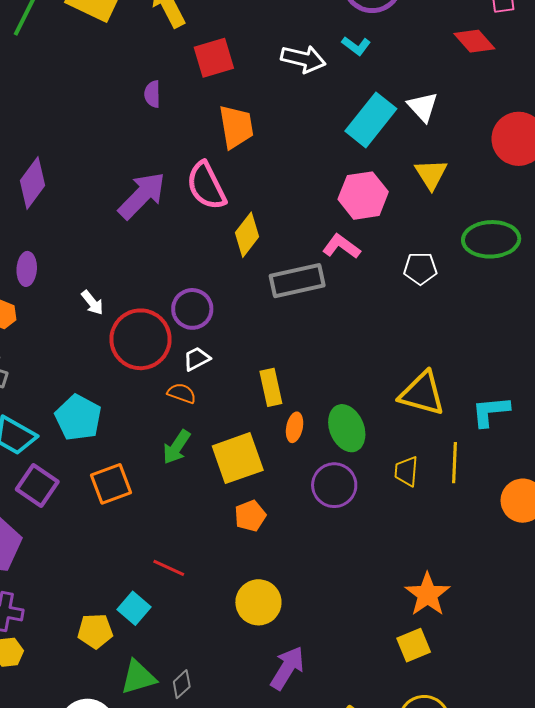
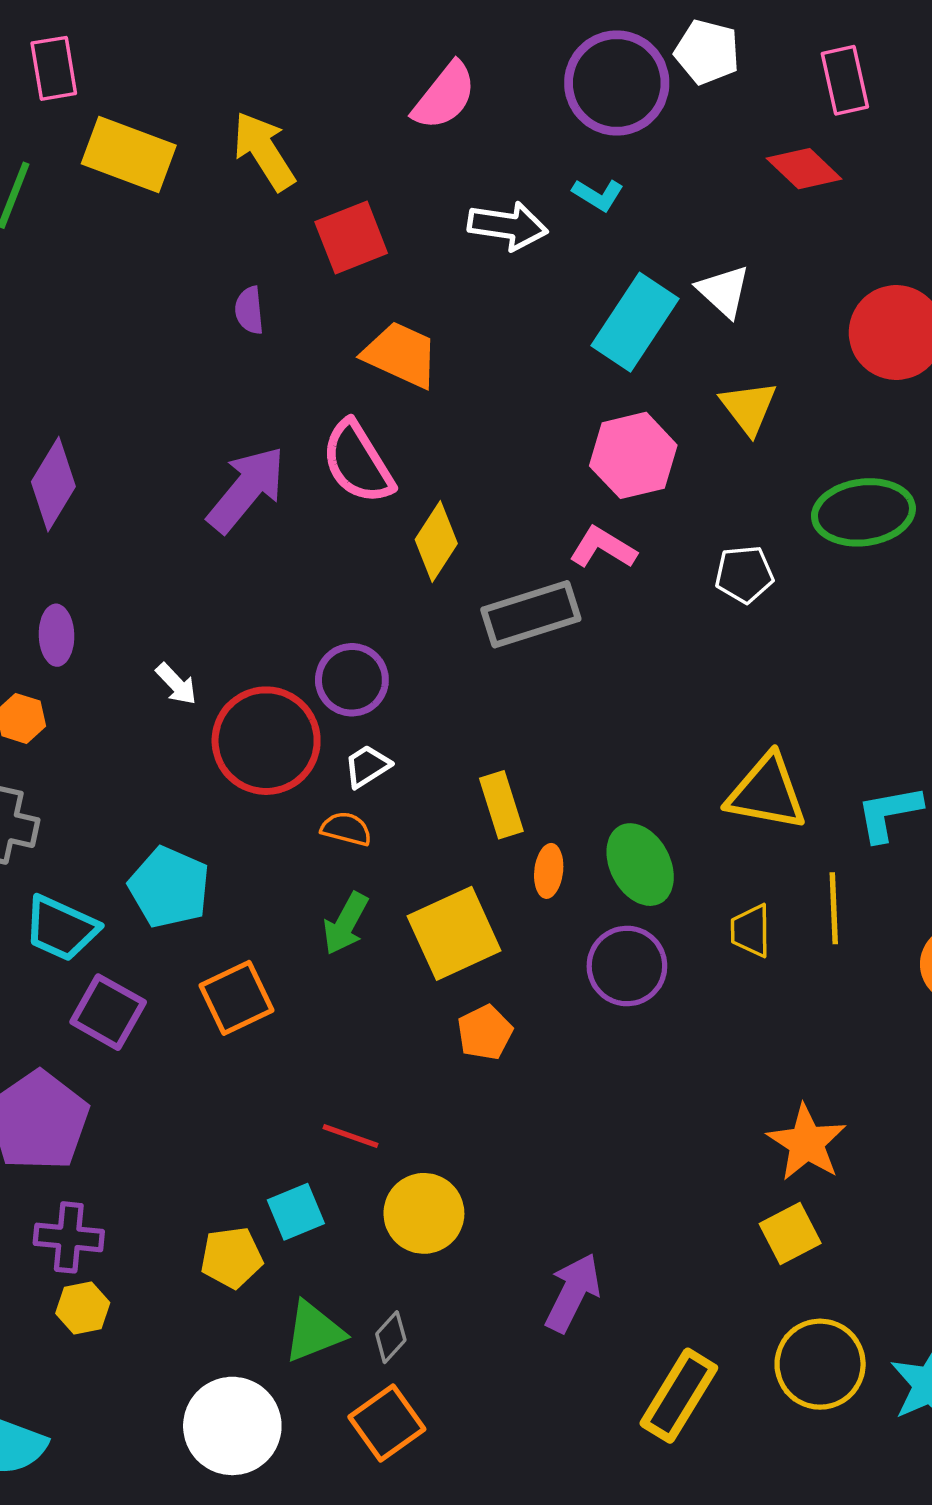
orange trapezoid: (236, 127) -> (401, 355), turned -51
yellow circle: (258, 602) -> (424, 1213), moved
cyan square: (134, 608) -> (296, 1212), turned 32

